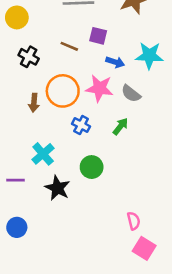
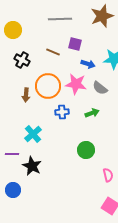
blue cross: (81, 125) -> (62, 112), turned -32
green arrow: (120, 126) -> (92, 113), turned 32
green circle: (92, 167) -> (86, 150), moved
black star: (57, 188) -> (32, 166), moved
pink semicircle: (134, 221) -> (108, 175), moved

